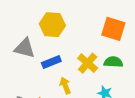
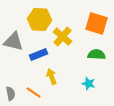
yellow cross: (88, 63) -> (62, 37), moved

